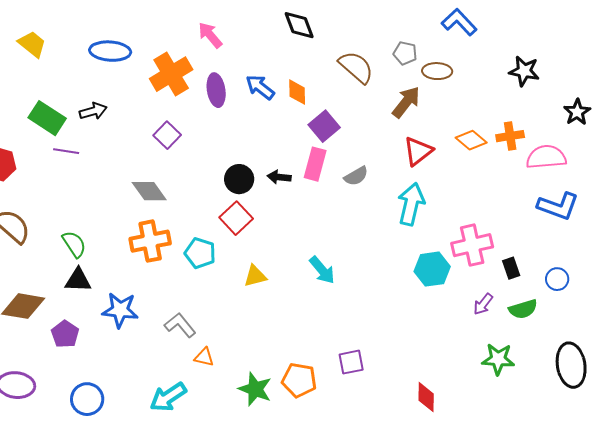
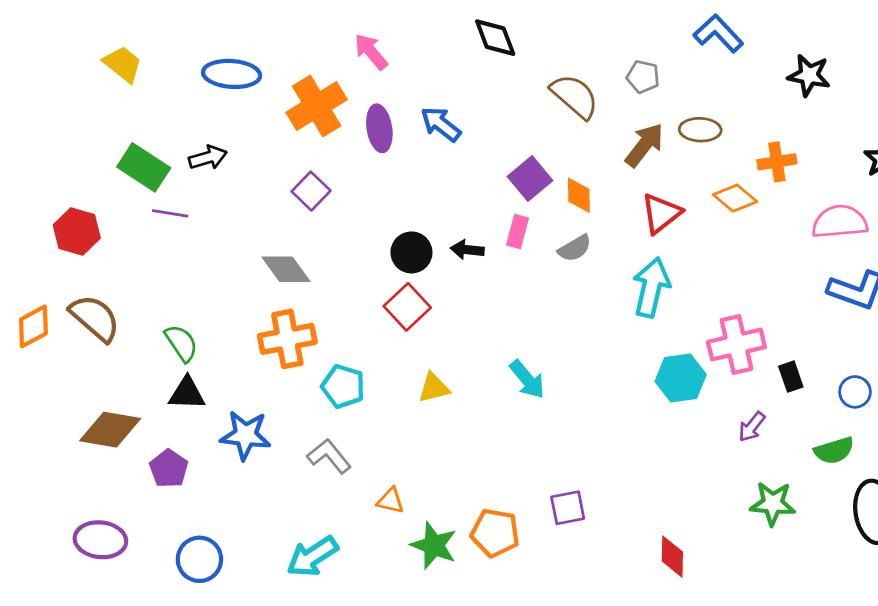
brown ellipse: (437, 71) -> (700, 130), moved
black star: (524, 71) -> (809, 75), moved
orange diamond: (297, 92) -> (579, 195), moved
orange cross: (510, 136) -> (777, 162), moved
pink rectangle: (315, 164) -> (517, 232), size x0.7
cyan pentagon: (200, 253) -> (343, 386), moved
green semicircle: (523, 309) -> (834, 451), moved
orange triangle: (204, 357) -> (391, 501), moved

